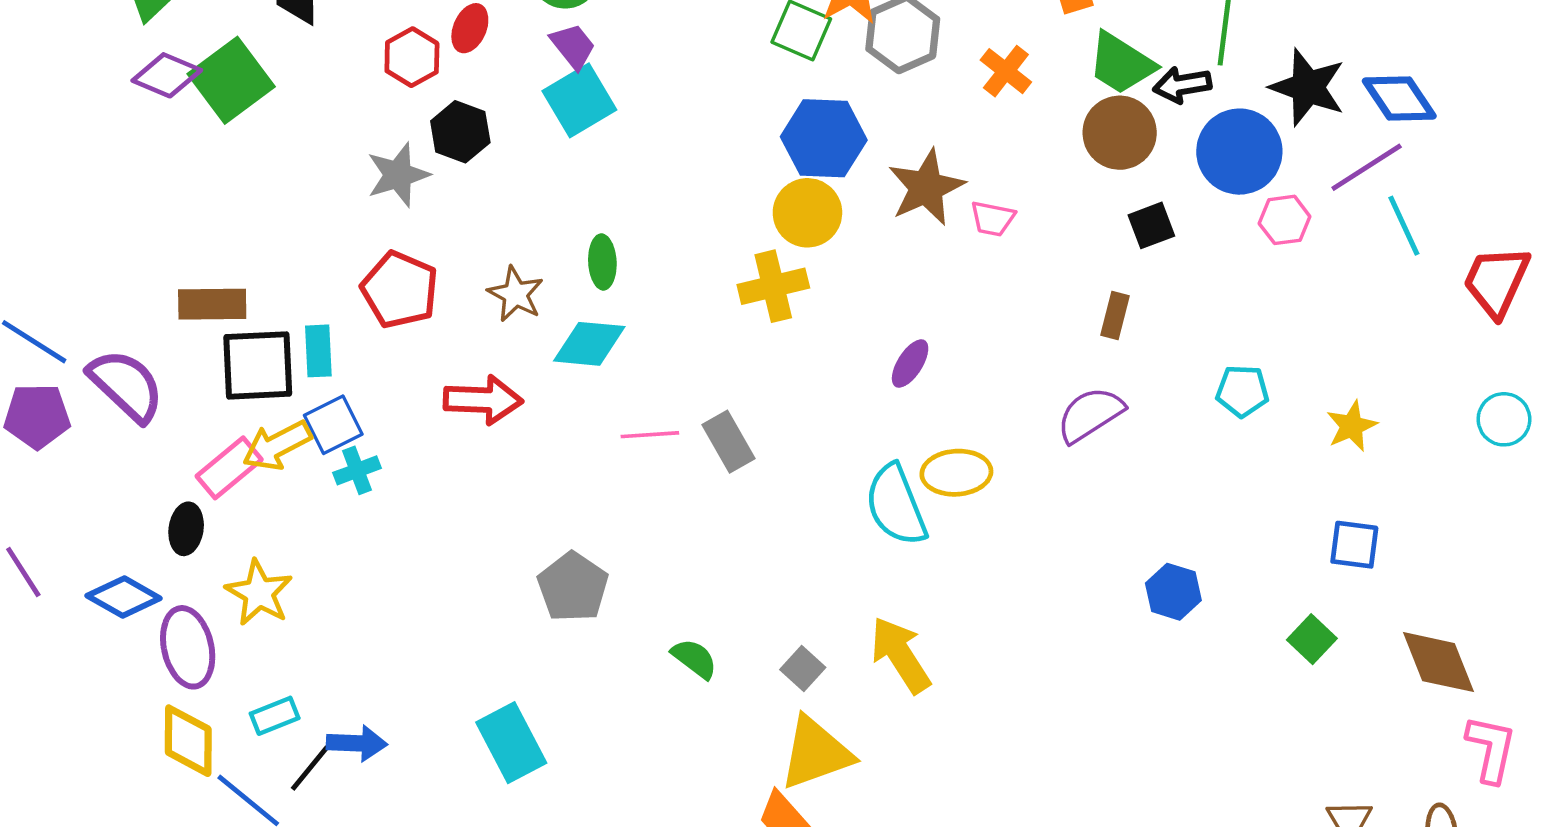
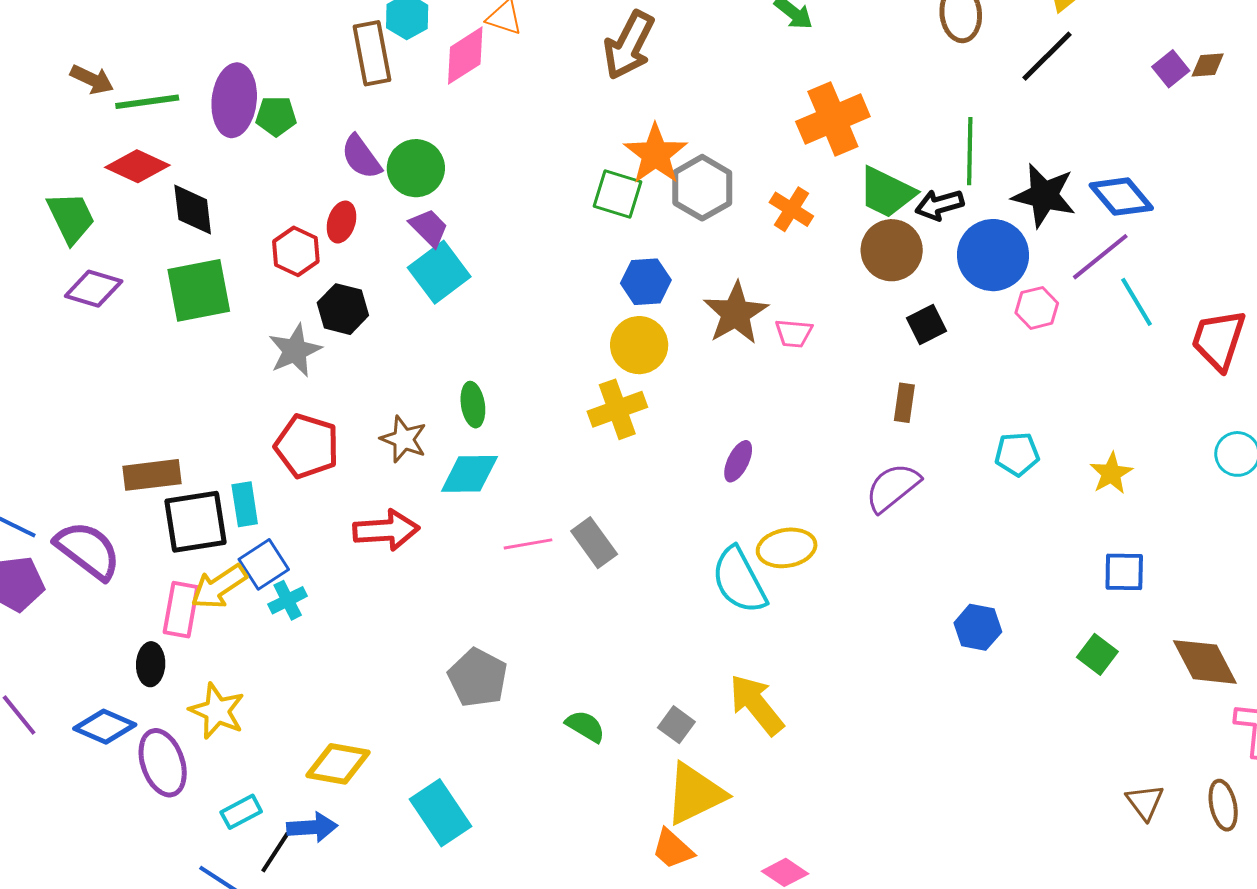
green square: (231, 80) -> (199, 290), moved, turned 32
blue hexagon: (824, 138) -> (646, 282), size x0.7
pink rectangle: (229, 468) -> (181, 610), turned -34
yellow diamond: (188, 741) -> (338, 764), moved, turned -74

